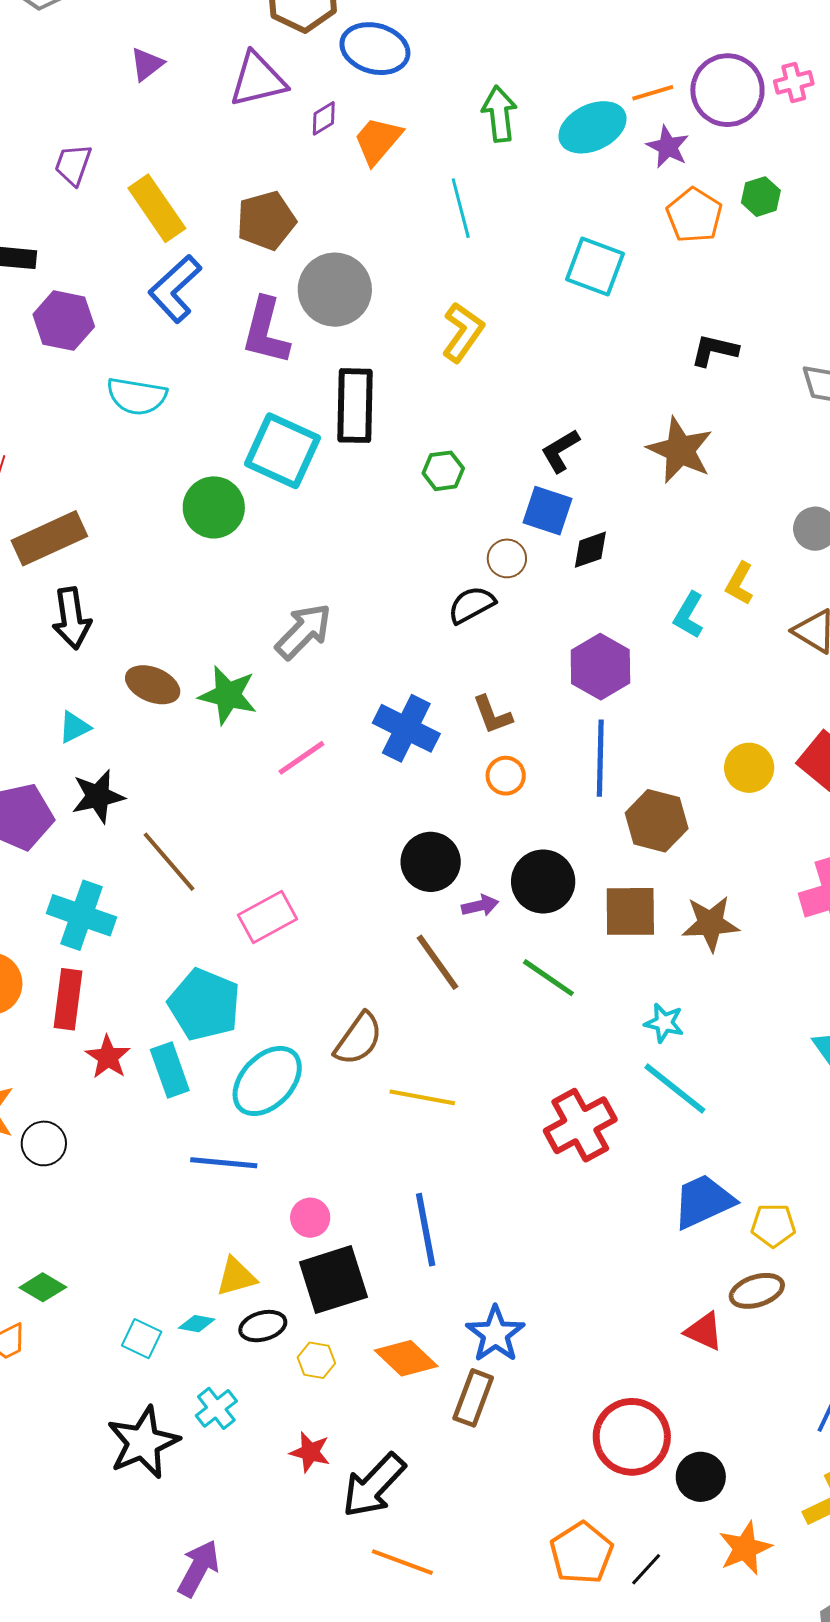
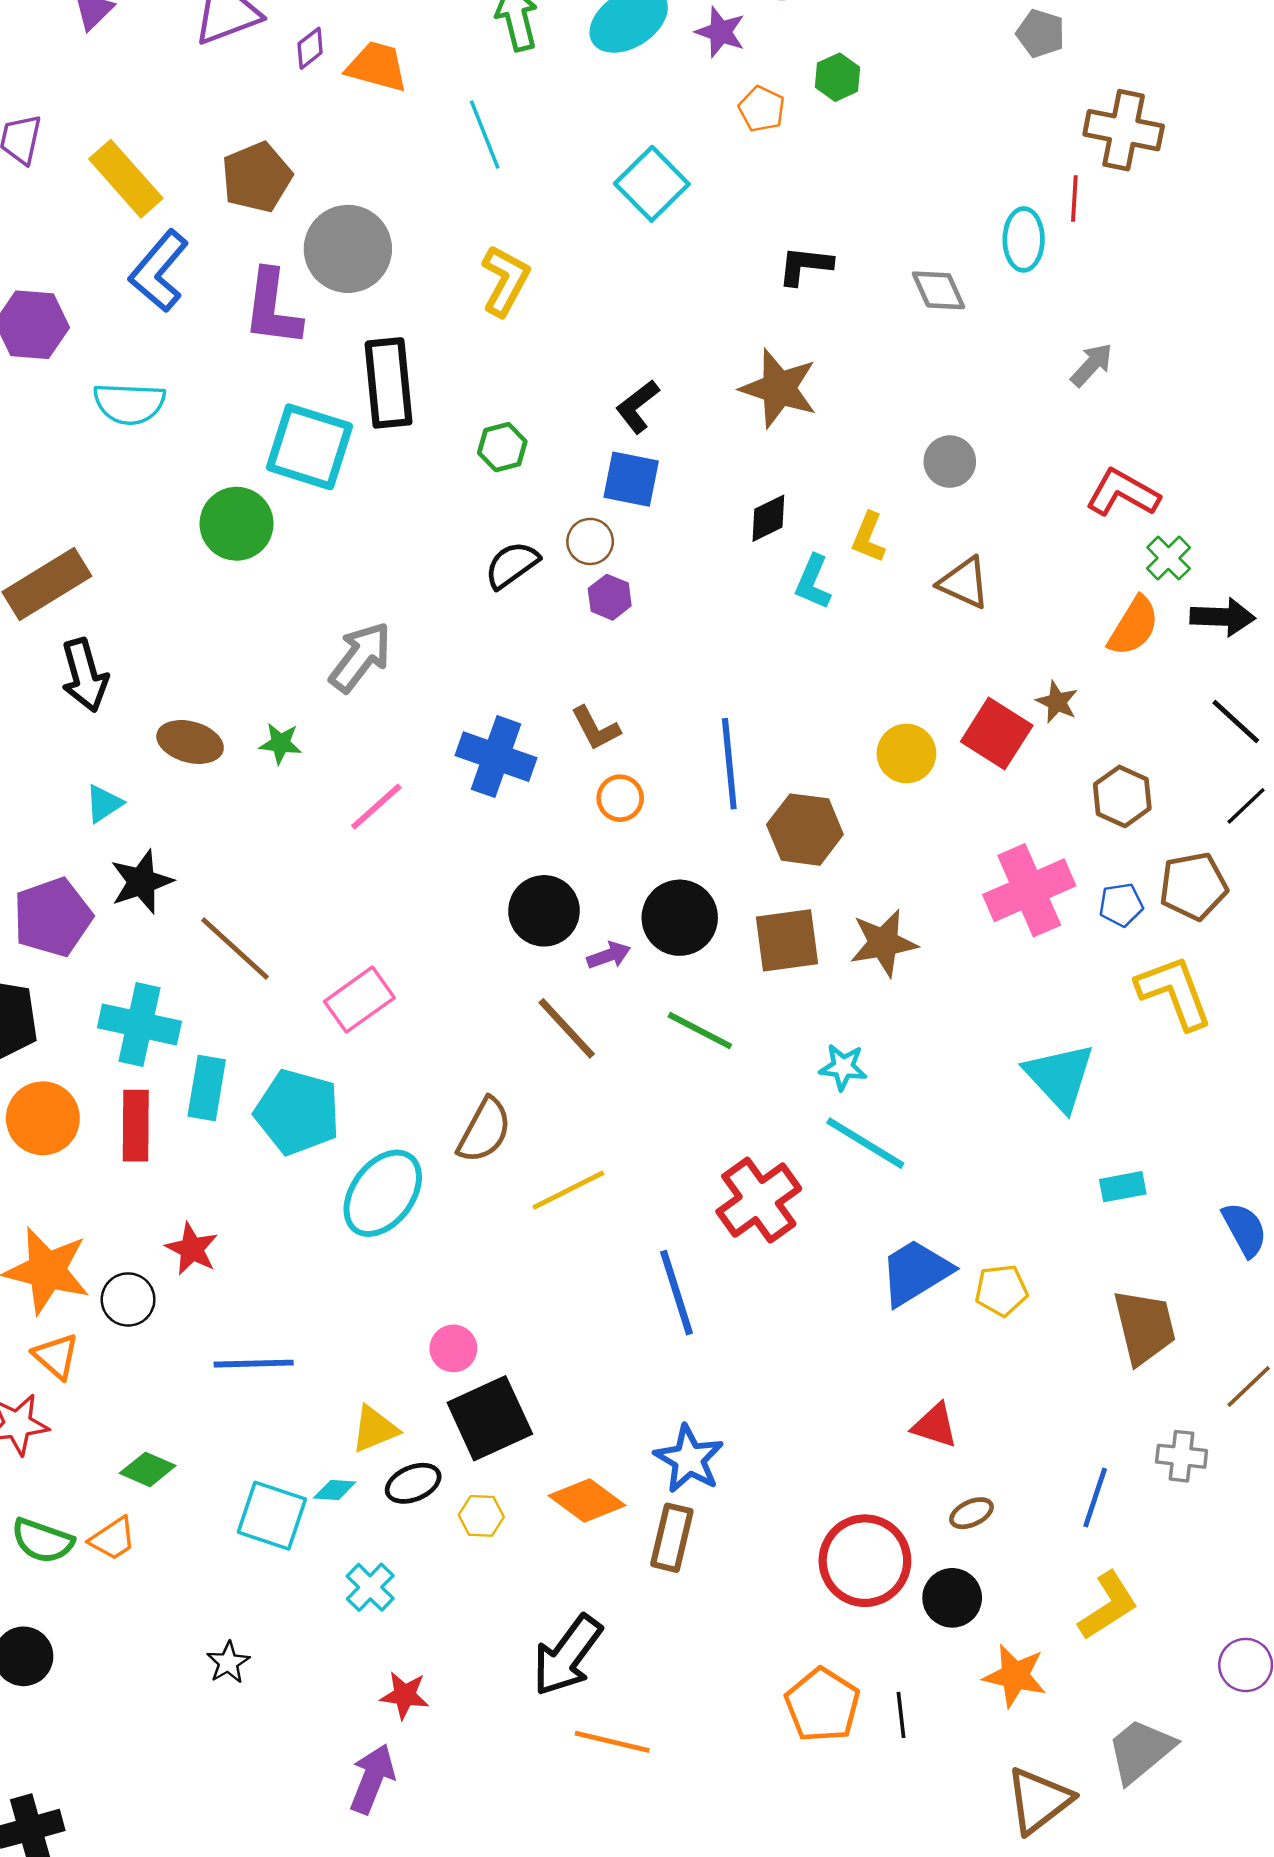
orange trapezoid: (378, 140) -> (377, 67), turned 72
orange pentagon: (694, 215) -> (762, 109), size x0.7
cyan square: (595, 266) -> (652, 184), turned 32
black diamond: (590, 550) -> (768, 518), moved
black semicircle: (472, 605) -> (512, 565), moved
purple hexagon: (600, 667) -> (610, 597), moved, size x0.6
green star: (228, 695) -> (280, 743), size x0.6
red star: (108, 1057) -> (192, 1249), moved
cyan rectangle: (170, 1070) -> (207, 1088), moved, turned 36
yellow line: (422, 1097) -> (568, 1190), turned -30
blue line: (224, 1163) -> (254, 1364), moved
blue line: (426, 1230) -> (676, 1293), moved
brown ellipse: (757, 1291) -> (972, 1513), moved, size x0.7
cyan square: (142, 1339) -> (272, 1516), size x1.5
black star: (143, 1442) -> (228, 1663), moved, size x0.5
red star: (310, 1452) -> (405, 1695), moved
orange star: (745, 1548) -> (1015, 1676), turned -30
black line: (646, 1569) -> (901, 1715), turned -42

